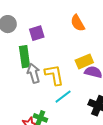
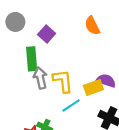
purple square: (37, 33) -> (47, 34), turned -35
yellow rectangle: (84, 61) -> (93, 88), moved

